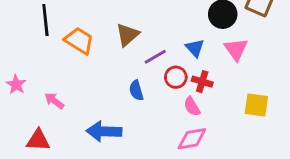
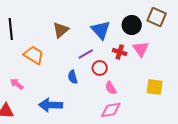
brown triangle: (127, 35) -> (61, 30), moved
orange trapezoid: (79, 41) -> (34, 55), moved
blue triangle: (195, 48) -> (101, 30), moved, size x1.5
red cross: (202, 82) -> (120, 52), moved

